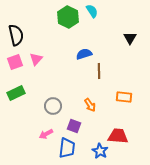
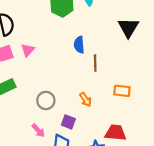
black triangle: (130, 38) -> (128, 28), size x1.5
blue semicircle: (84, 54) -> (79, 45), turned -77
pink arrow: (46, 134) -> (38, 131), turned -104

